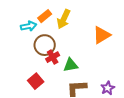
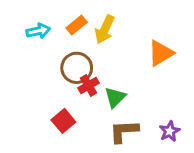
cyan arrow: (29, 26) -> (38, 31), moved
green triangle: (71, 65) -> (115, 97), turned -35

